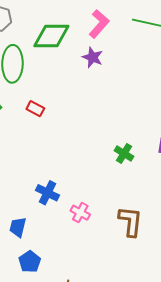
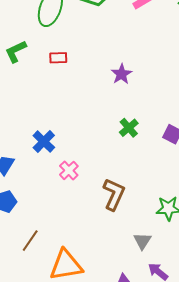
purple star: (93, 57) -> (121, 74), moved
red rectangle: (35, 109) -> (58, 58), turned -48

